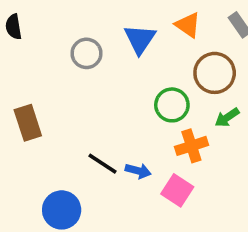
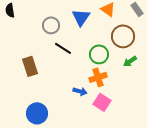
brown rectangle: (28, 123) -> (30, 66), moved
orange cross: (191, 146) -> (98, 77), moved
black line: (103, 164) -> (63, 48), moved

